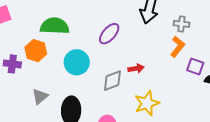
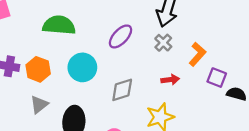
gray cross: (181, 24) -> (163, 43), moved, turned 35
orange hexagon: (36, 51) -> (38, 69), moved
red arrow: (136, 68) -> (170, 80), moved

